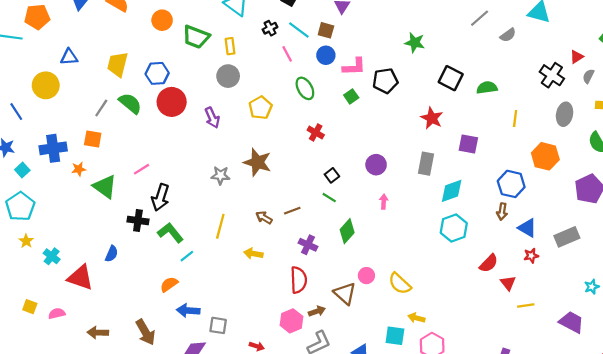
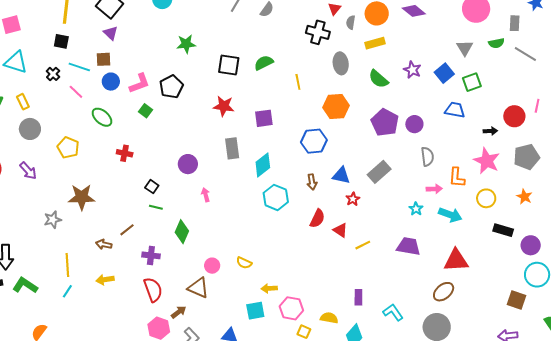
brown arrow: (502, 212) -> (312, 182), moved
cyan line: (187, 256) -> (67, 291), moved
yellow semicircle: (400, 284) -> (244, 263), size x0.7

